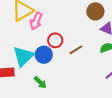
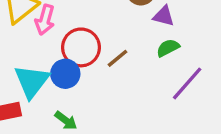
red circle: (55, 40) -> (81, 47), size x1.5

